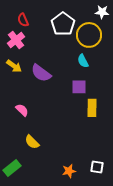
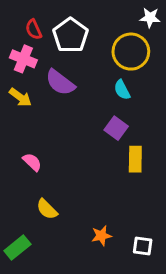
white pentagon: (63, 24) -> (70, 35), moved
pink cross: (16, 40) -> (23, 59), turned -30
purple semicircle: (41, 73) -> (60, 82), moved
purple square: (79, 87) -> (116, 128), turned 35
orange star: (69, 171) -> (101, 236), moved

